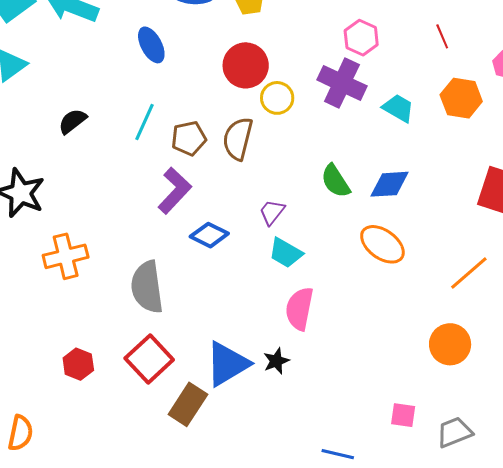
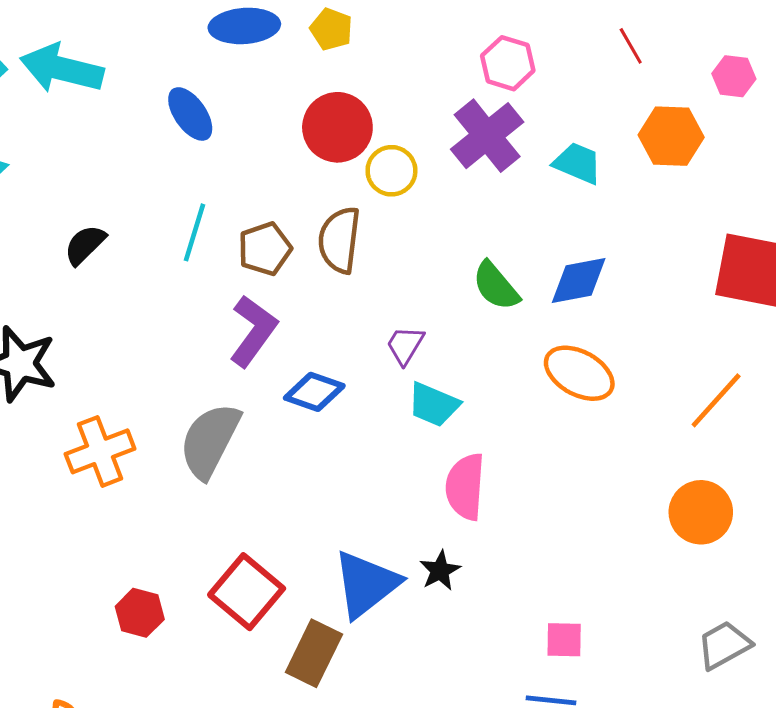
purple cross: (342, 83) -> (487, 136), turned 33
gray semicircle: (147, 287) -> (210, 441), moved, turned 42
pink square: (403, 415) -> (564, 640), moved

